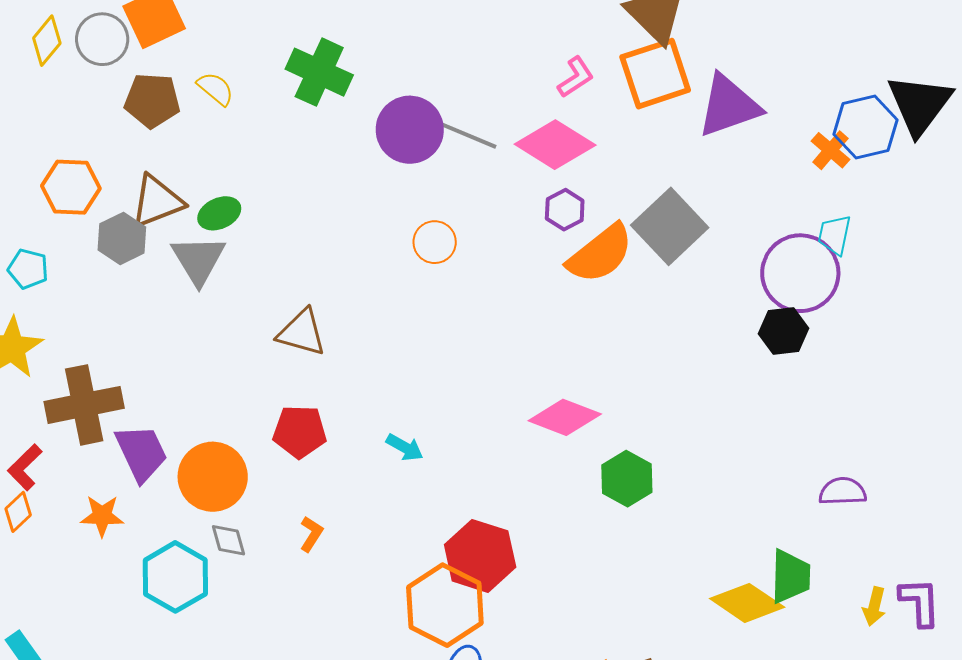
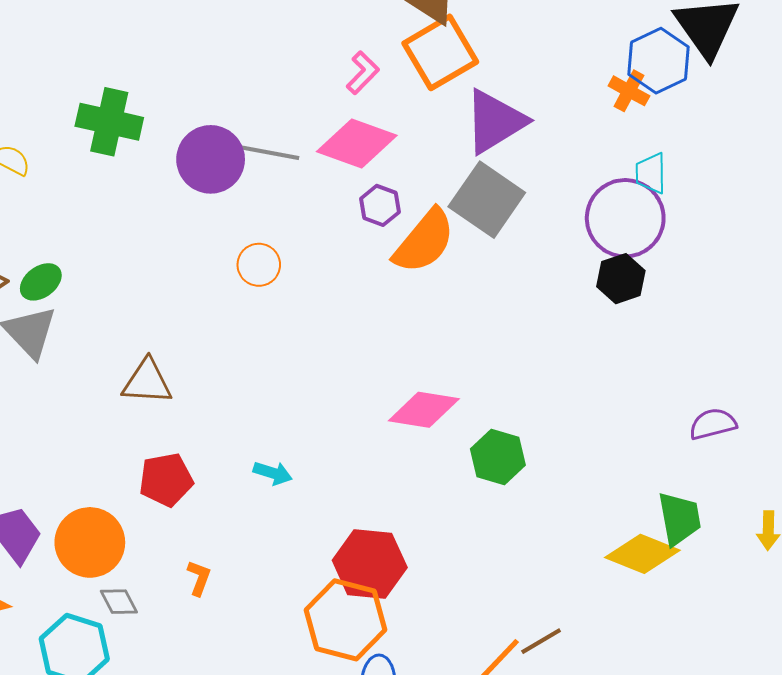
purple triangle: (729, 106) -> (495, 121), moved

